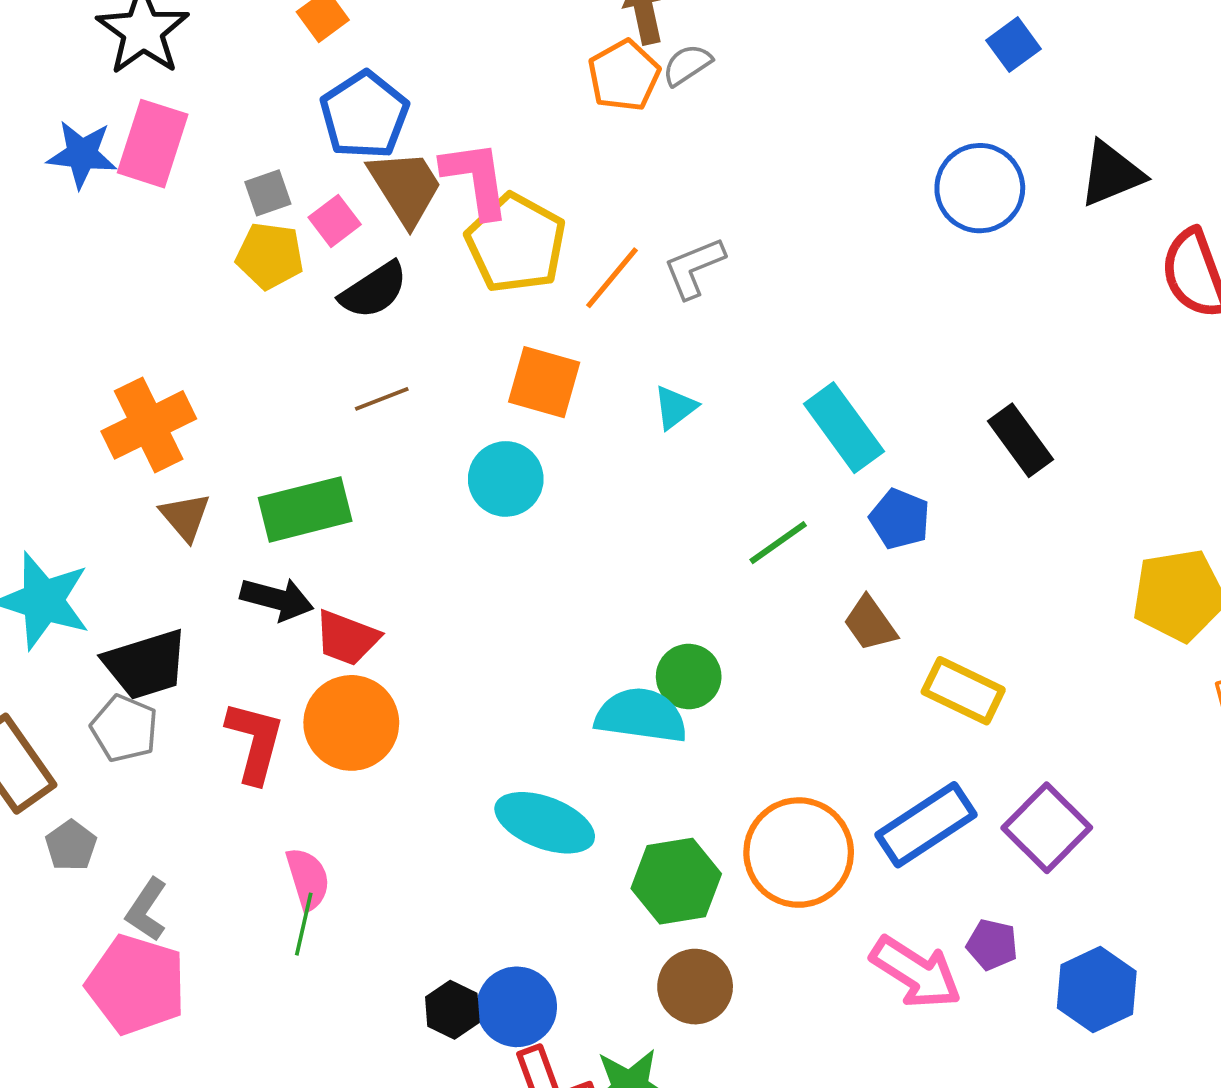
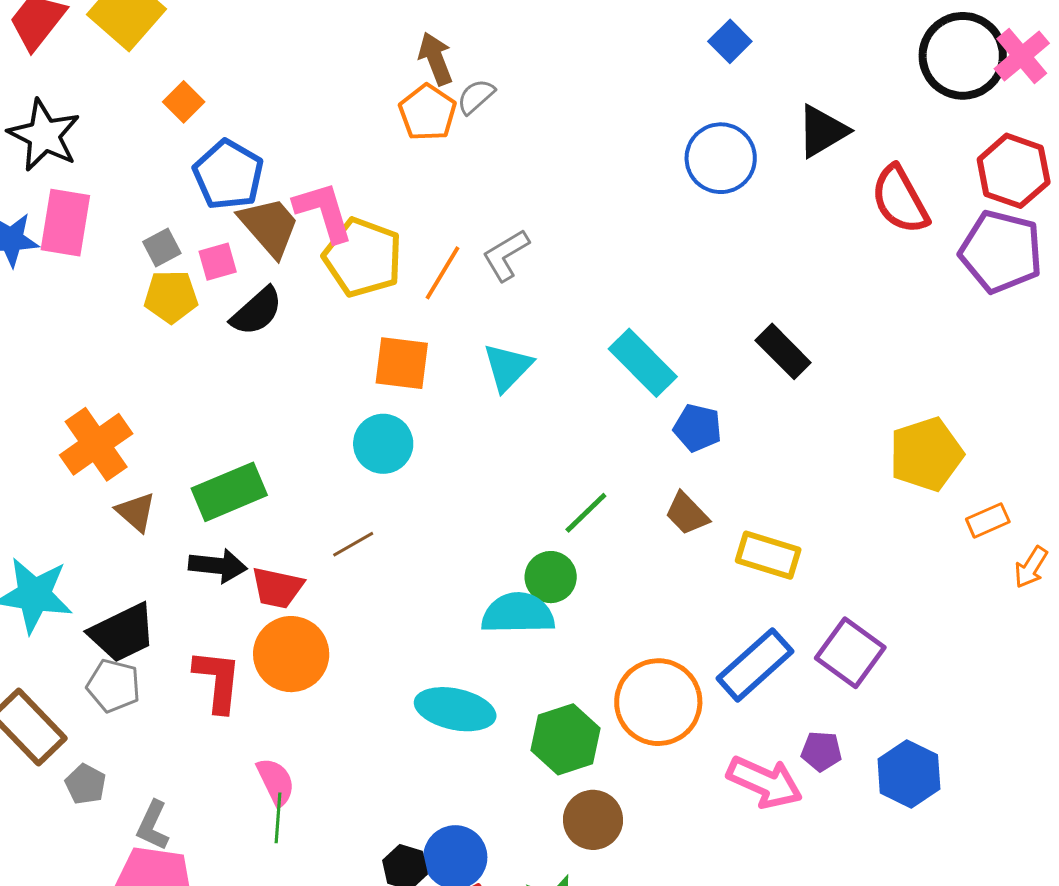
pink square: (335, 221) -> (218, 262), turned 30
brown line: (382, 399) -> (353, 544), moved
cyan triangle: (675, 407) -> (508, 367), size x1.4
green line: (778, 543) -> (586, 513), moved

